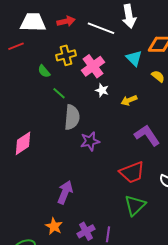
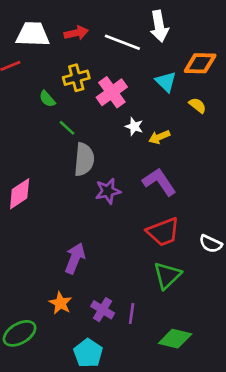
white star: (102, 90) -> (134, 126), moved
purple L-shape: (147, 135) -> (159, 182), moved
purple cross: (86, 231) -> (103, 310), turned -30

